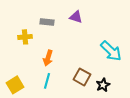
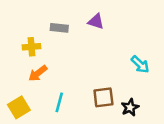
cyan arrow: (111, 51) -> (140, 64), size x0.7
orange arrow: (48, 58) -> (38, 73), moved, turned 35
brown square: (82, 77) -> (103, 97), turned -36

